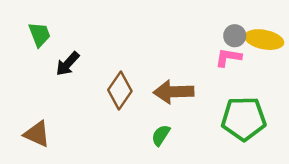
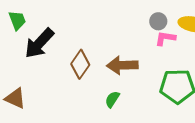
gray circle: (235, 36) -> (158, 21), moved
black arrow: (68, 64) -> (39, 43), size x1.6

